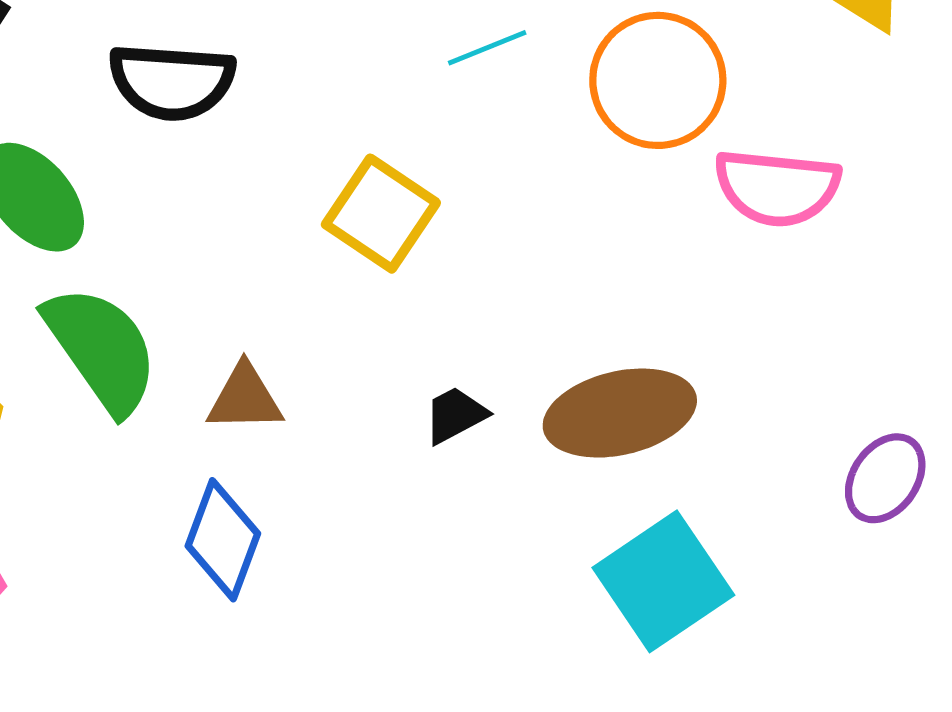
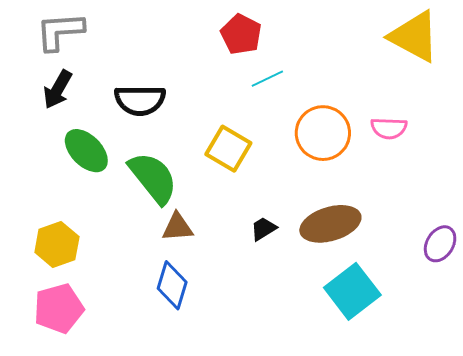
orange circle: (658, 80) -> (323, 133), moved
pink semicircle: (777, 187) -> (389, 128), size x0.7
green semicircle: (101, 349) -> (153, 178), moved

